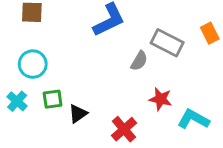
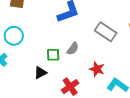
gray semicircle: (139, 61) -> (73, 49), moved
green square: (53, 99) -> (53, 55), moved

